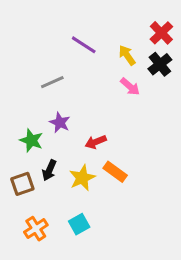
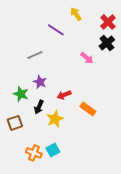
yellow arrow: (127, 55) -> (76, 14), moved
black arrow: (49, 170) -> (39, 107), moved
orange rectangle: (115, 172) -> (88, 109), moved
orange cross: (36, 229) -> (34, 153), moved, turned -35

